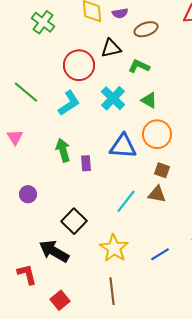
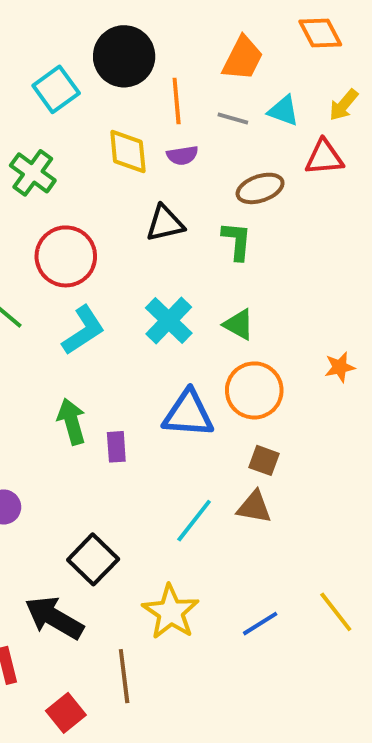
brown ellipse: (146, 29) -> (260, 188), moved
red circle: (79, 65) -> (66, 256), moved
green L-shape: (139, 66) -> (237, 241), moved, turned 70
brown line: (112, 291) -> (124, 676), moved

